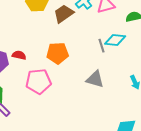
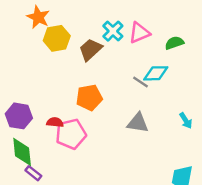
gray line: (101, 46) -> (140, 82), turned -32
red semicircle: (19, 55) -> (55, 122), moved

